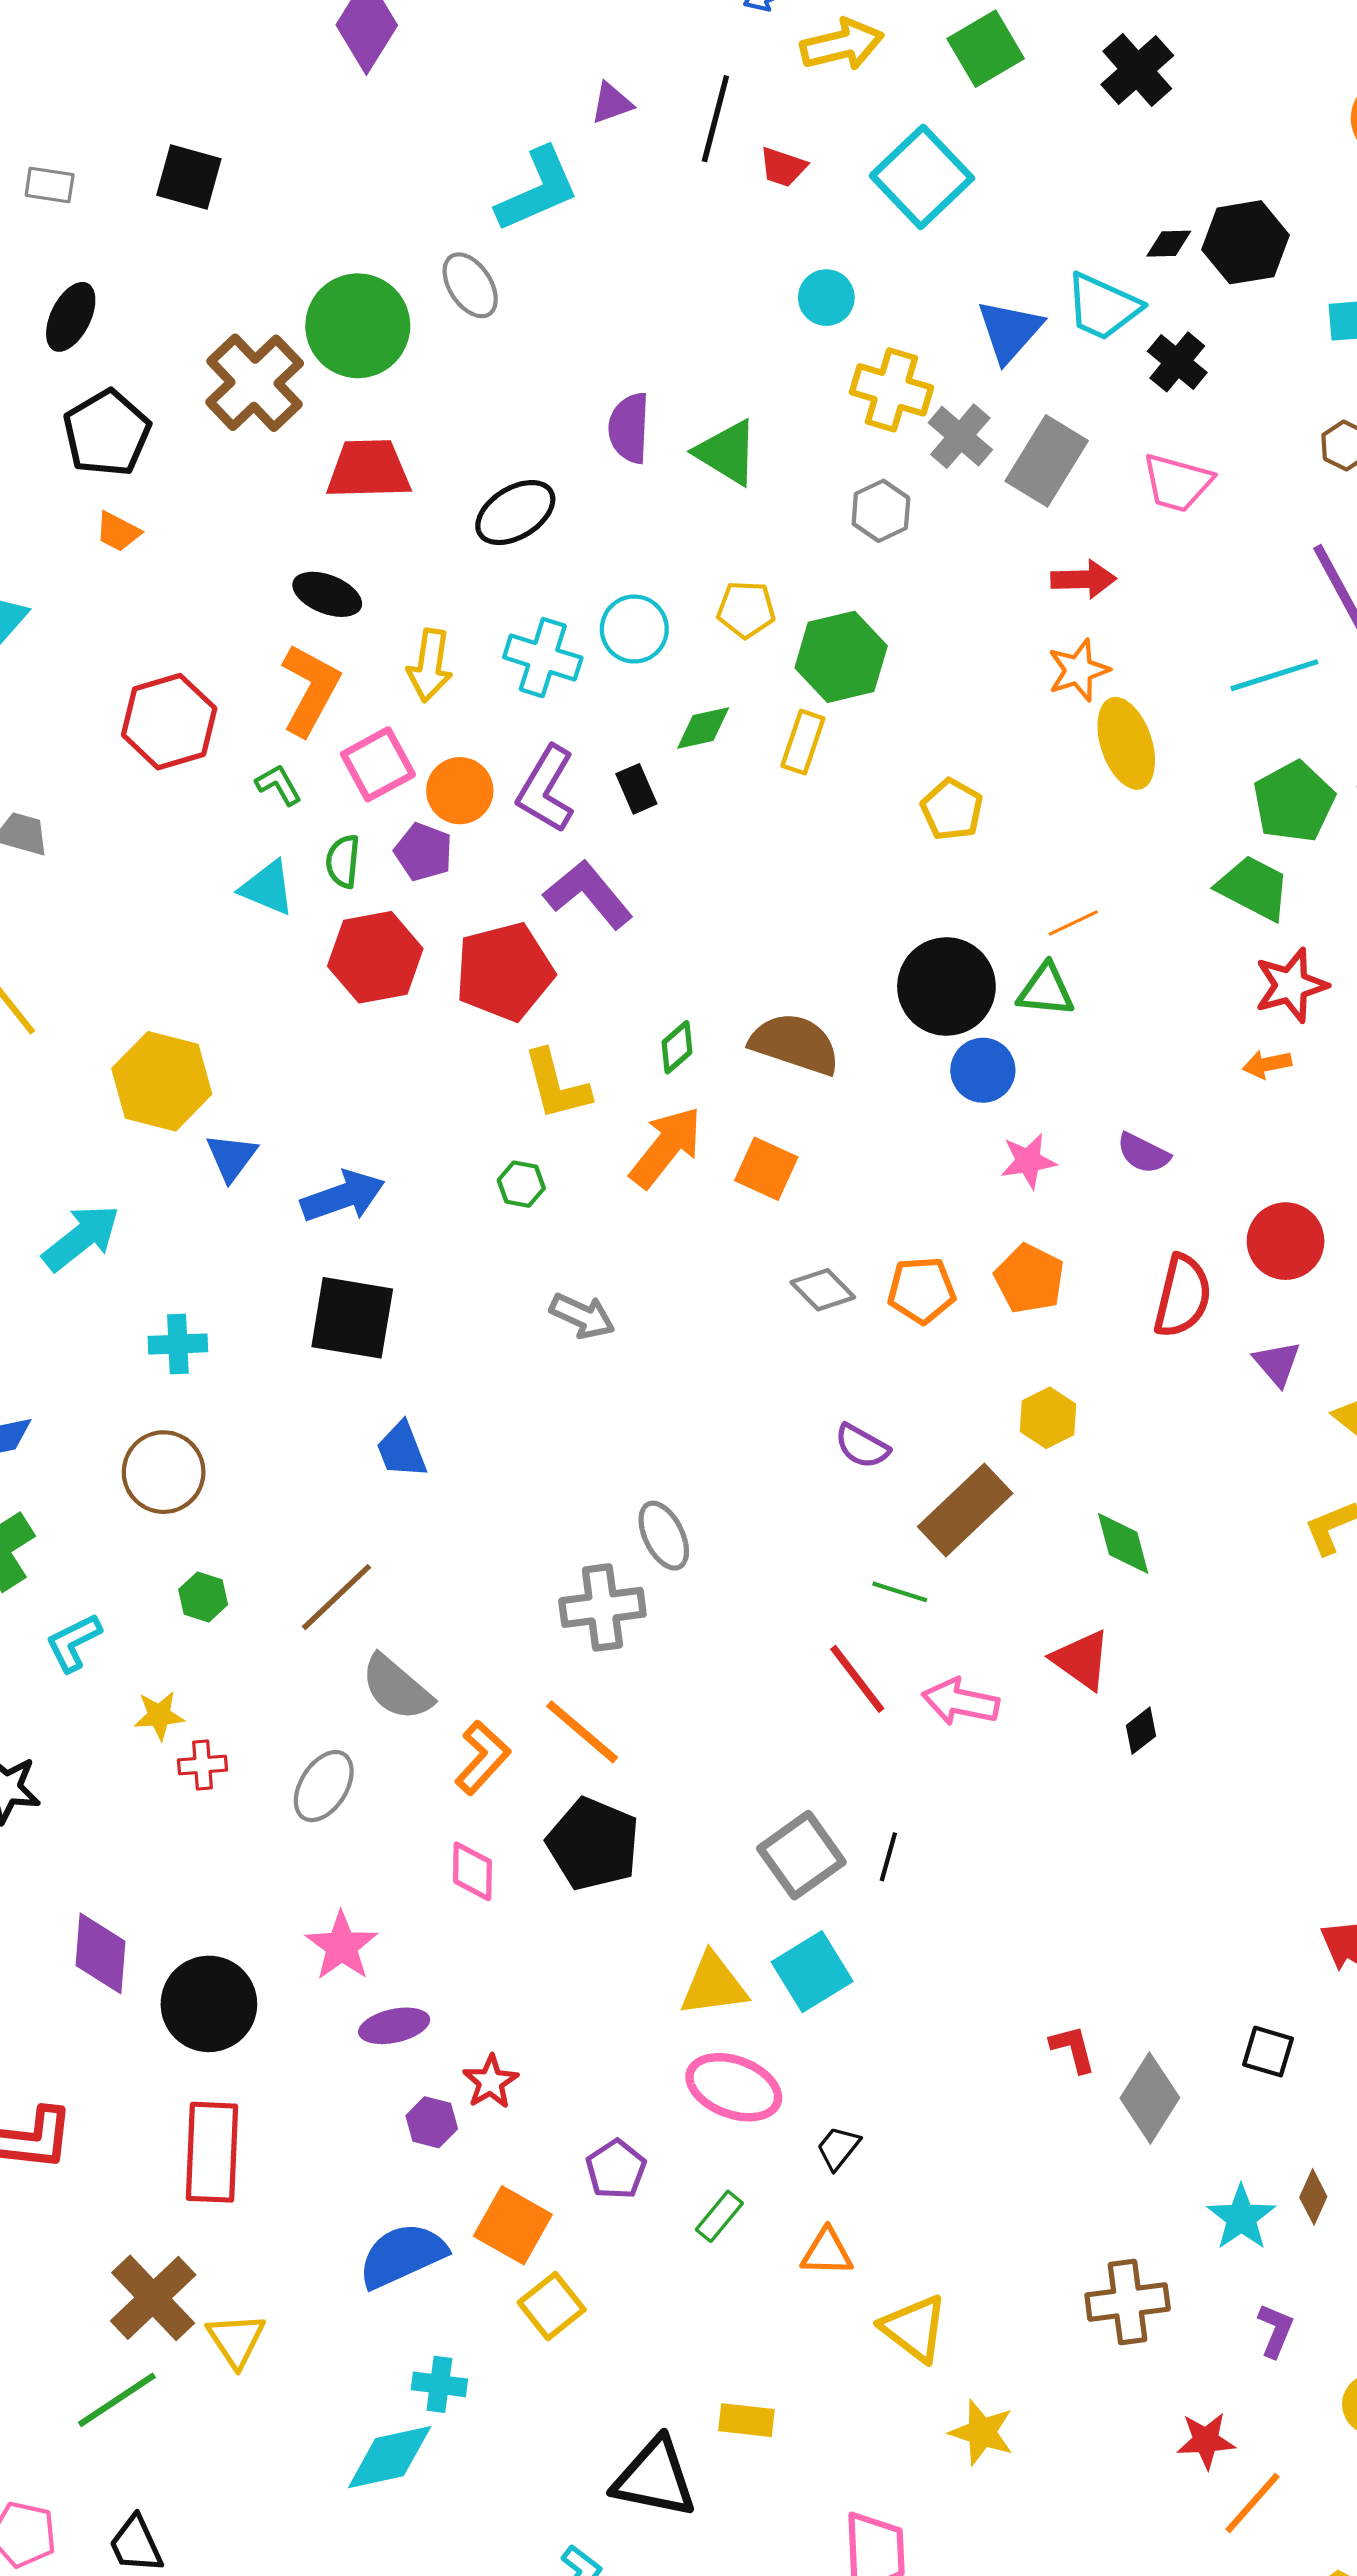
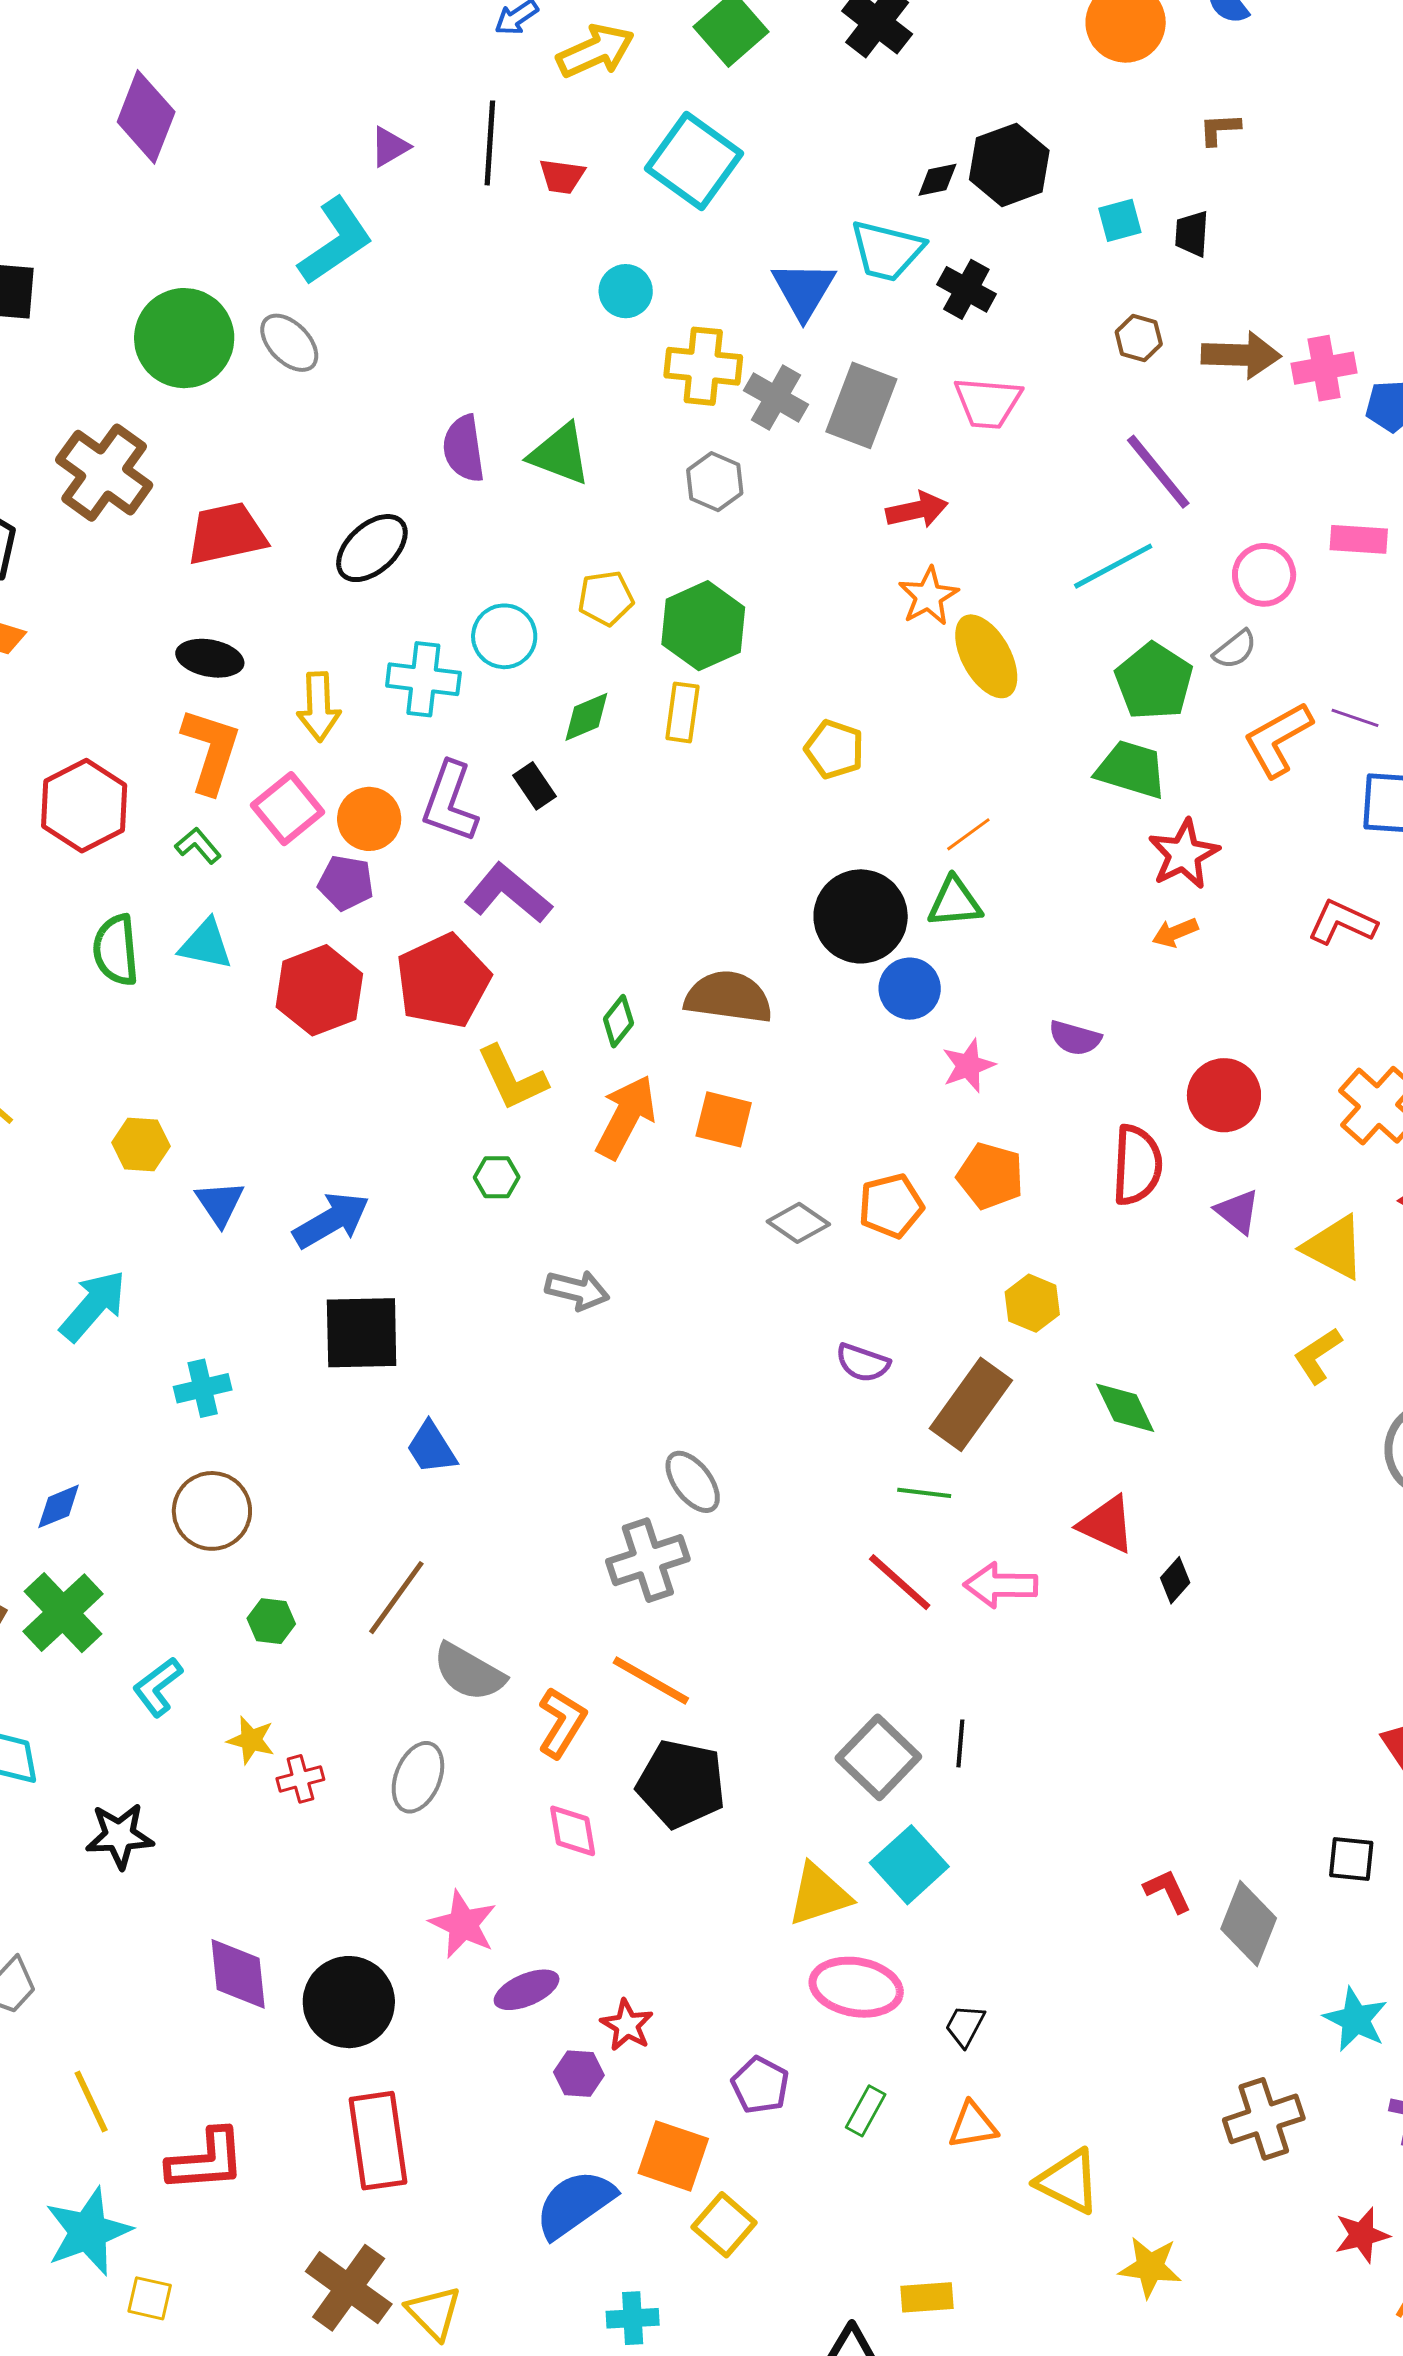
green circle: (358, 326) -> (184, 338), moved
green semicircle: (343, 861) -> (116, 950), moved, size x1.4
yellow hexagon: (162, 1081) -> (141, 1144), size x0.6
yellow star: (159, 1715) -> (251, 1740), turned 30

